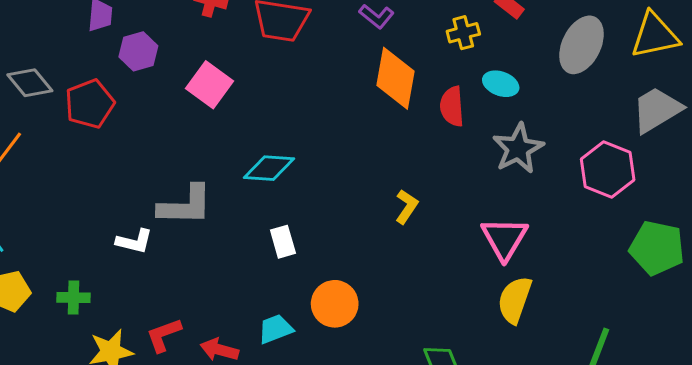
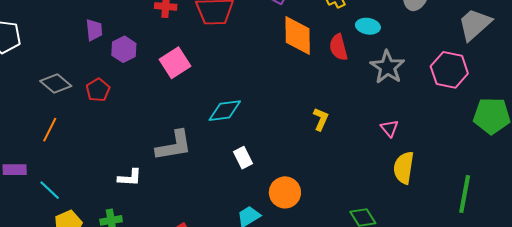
pink square: (209, 85) -> (175, 63), turned 32
red pentagon: (90, 104) -> (98, 90), size x0.7
pink triangle: (504, 238) -> (389, 128), size x0.6
white L-shape: (134, 241) -> (130, 178), moved

